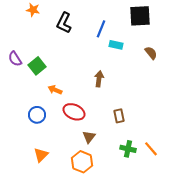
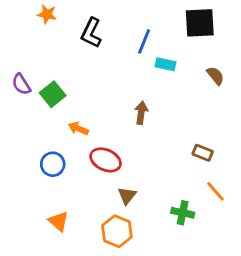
brown rectangle: (119, 116) -> (203, 153), moved, turned -56
orange line: (151, 149) -> (215, 191), moved
orange triangle: (41, 155) -> (58, 221), turned -35

